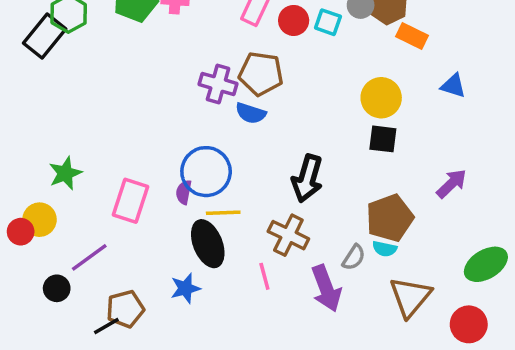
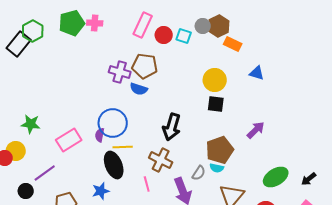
green star: (65, 173) -> (31, 124), turned 30
pink rectangle: (130, 201) -> (69, 140), turned 40

